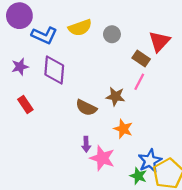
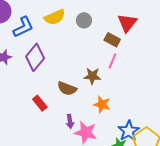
blue L-shape: (44, 35) -> (23, 27), turned -45
purple diamond: (54, 70) -> (35, 57), turned 40
red rectangle: (25, 105) -> (40, 103), moved

